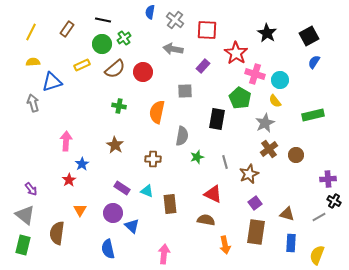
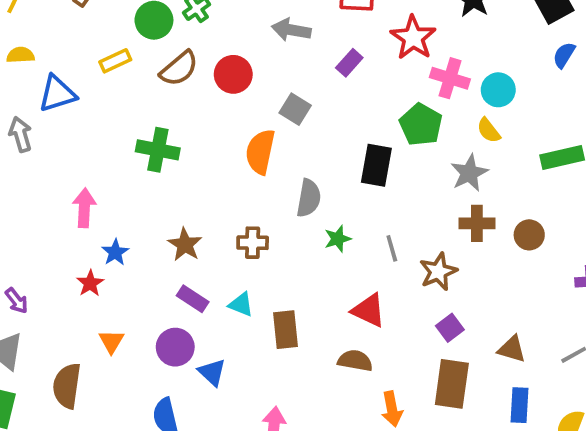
gray square: (185, 91) -> (295, 109), moved, turned 35
green cross: (119, 106) -> (158, 150), moved, size x1.5
brown star: (115, 145) -> (185, 245), moved
brown cross: (269, 149) -> (477, 223), turned 36

